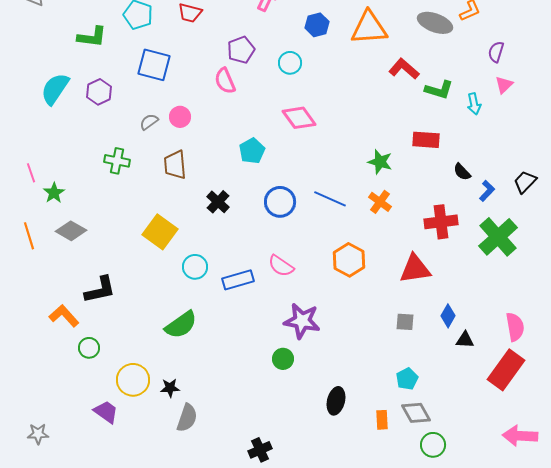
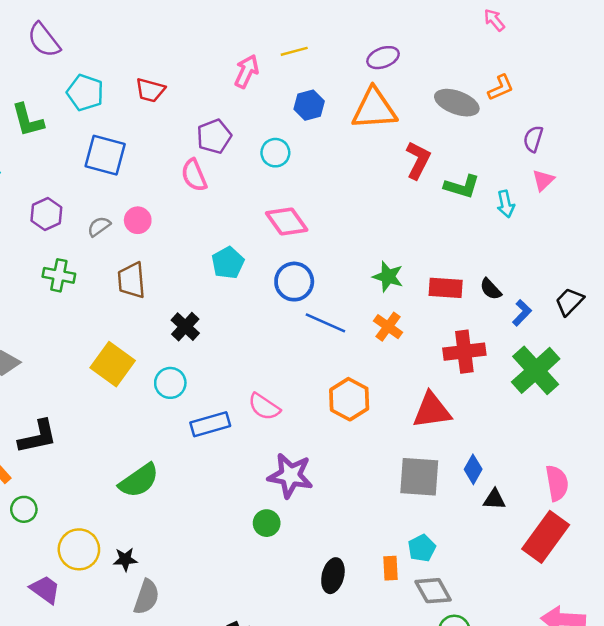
green L-shape: (92, 37) -> (28, 120), turned 68
red L-shape: (404, 69) -> (418, 160), turned 76
purple hexagon: (99, 92) -> (46, 214), moved
red rectangle: (426, 140) -> (446, 288), moved
blue circle: (280, 202) -> (294, 282), moved
cyan circle: (195, 267) -> (170, 383), moved
gray square: (405, 322) -> (419, 477), size x1.8
orange rectangle: (382, 420) -> (391, 568), moved

